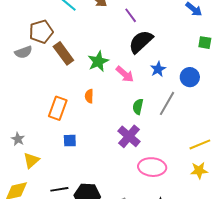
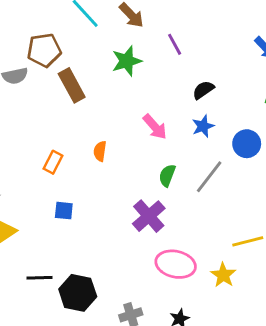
black semicircle: (141, 42) -> (203, 90), moved, size x0.6
green star: (98, 61) -> (127, 61), moved
orange rectangle: (58, 108) -> (53, 162), size x0.7
yellow star: (199, 170) -> (223, 275), moved, turned 30

